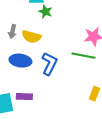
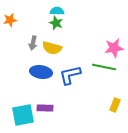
green star: (45, 12) -> (56, 23), moved
blue L-shape: (49, 64) -> (70, 75), turned -130

